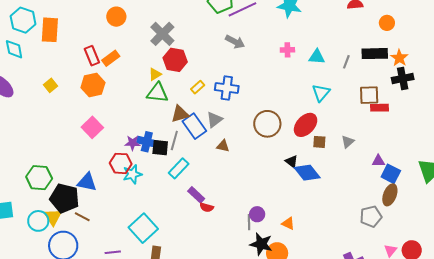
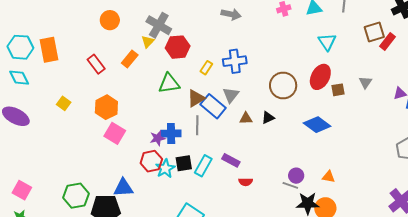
orange rectangle: (111, 58) -> (130, 59), moved
yellow triangle: (155, 74) -> (148, 42), moved
orange hexagon: (93, 85) -> (106, 107), moved
red rectangle: (380, 108) -> (387, 41), turned -36
black square: (160, 148) -> (184, 163), moved
black triangle: (292, 161) -> (268, 118), moved, turned -48
cyan rectangle: (179, 168) -> (203, 166), moved
blue diamond: (307, 173) -> (317, 125), moved
purple rectangle: (196, 195) -> (231, 160), moved
gray line: (249, 222) -> (290, 185), turned -56

